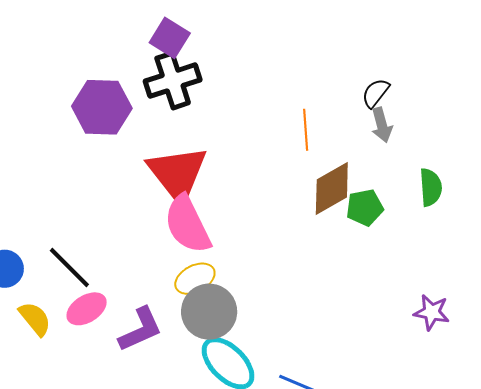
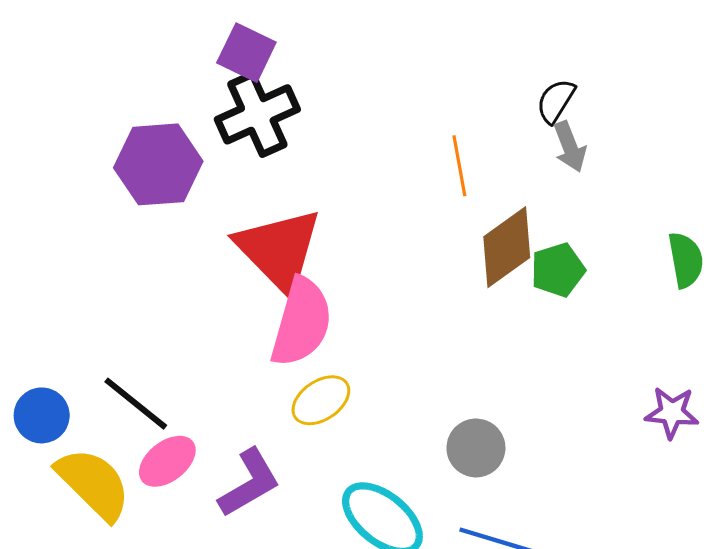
green semicircle: (431, 187) -> (686, 260), moved
pink semicircle: (187, 224) -> (301, 322), turned -132
gray circle: (209, 312) -> (476, 448), moved, size x0.7
yellow semicircle: (35, 319) -> (94, 484), size x1.5

